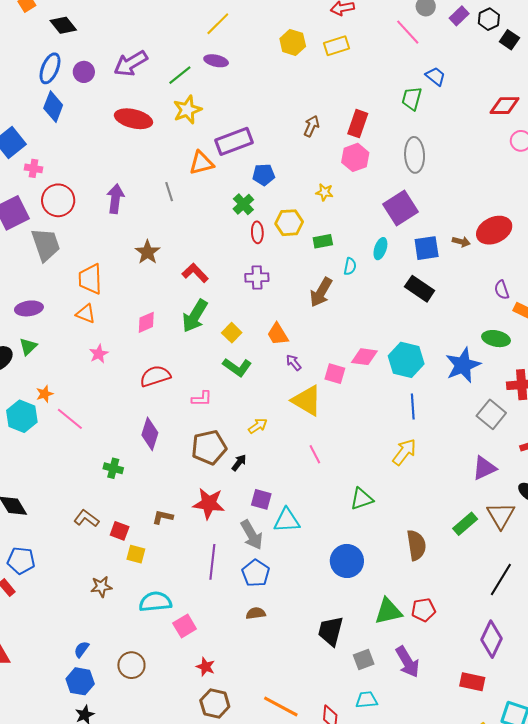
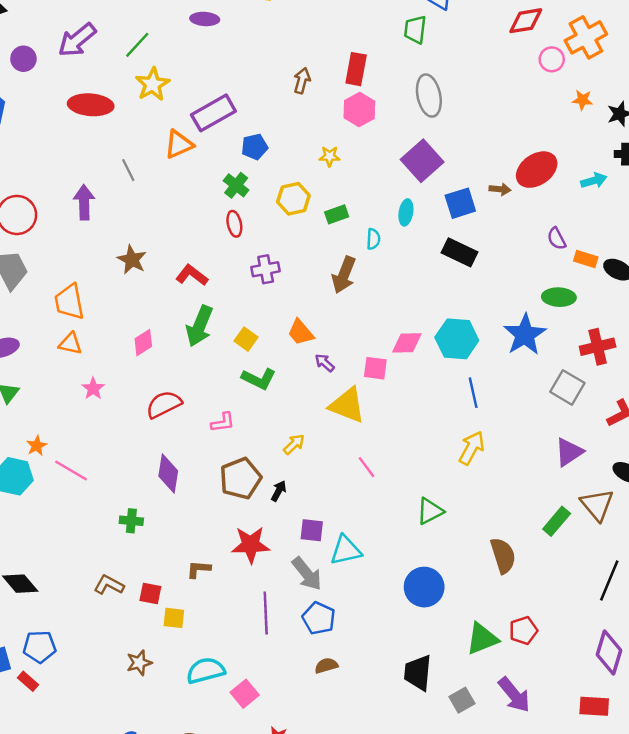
purple ellipse: (216, 61) -> (205, 19), moved
gray line: (169, 192) -> (128, 170), moved
red ellipse: (257, 232) -> (234, 224), moved

